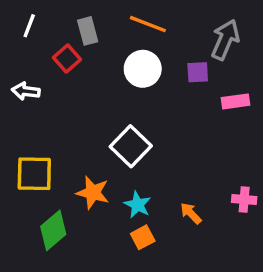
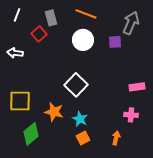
pink rectangle: (236, 101) -> (137, 87), moved
pink cross: (244, 199) -> (131, 115), moved
orange arrow: (191, 213) -> (116, 138), moved, turned 56

